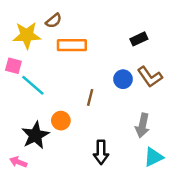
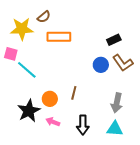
black rectangle: (139, 39) -> (114, 40), moved
brown line: (90, 97) -> (74, 93), moved
cyan triangle: (153, 157) -> (115, 129), moved, turned 30
pink arrow: (18, 162) -> (53, 122), moved

